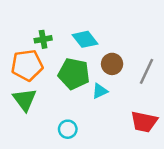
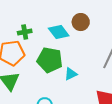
brown circle: (112, 64) -> (81, 22), moved

